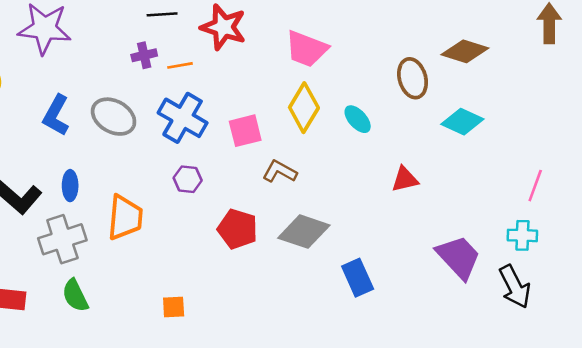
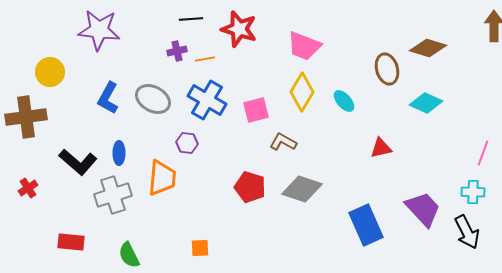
purple hexagon: (188, 179) -> (187, 143), moved
blue rectangle: (358, 278) -> (366, 225), moved, size x1.4
green semicircle: (75, 295) -> (129, 255), moved

